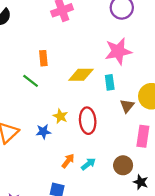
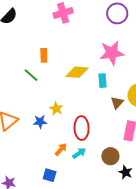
red ellipse: (88, 121) -> (82, 128), moved

